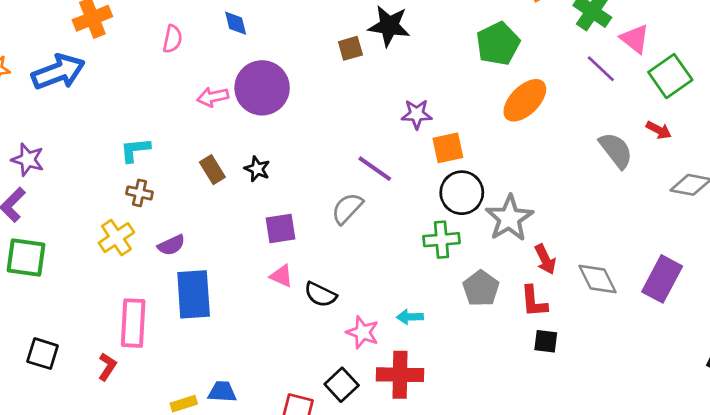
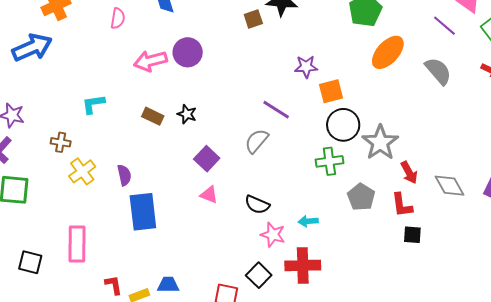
purple circle: (262, 88) -> (188, 52), size x0.7
pink arrow: (213, 97) -> (150, 61), size x1.4
gray semicircle: (616, 150) -> (438, 71), moved
brown rectangle: (212, 170) -> (153, 116), turned -30
brown cross: (140, 193) -> (61, 142), moved
purple square: (281, 229) -> (207, 159), turned -35
purple semicircle: (171, 245) -> (124, 175), turned -75
black semicircle: (320, 294) -> (257, 205), moved
pink rectangle: (133, 323) -> (77, 244), moved
red L-shape: (107, 367) -> (114, 285), moved, turned -40

